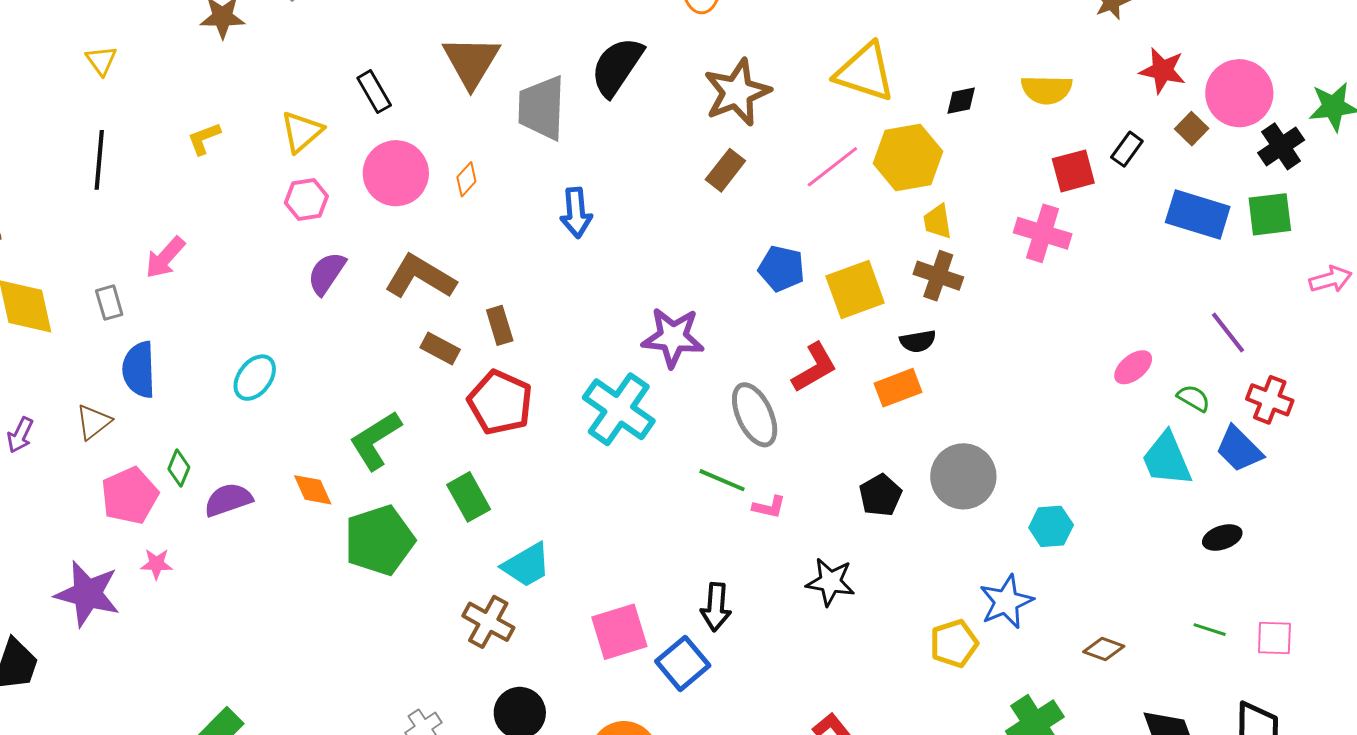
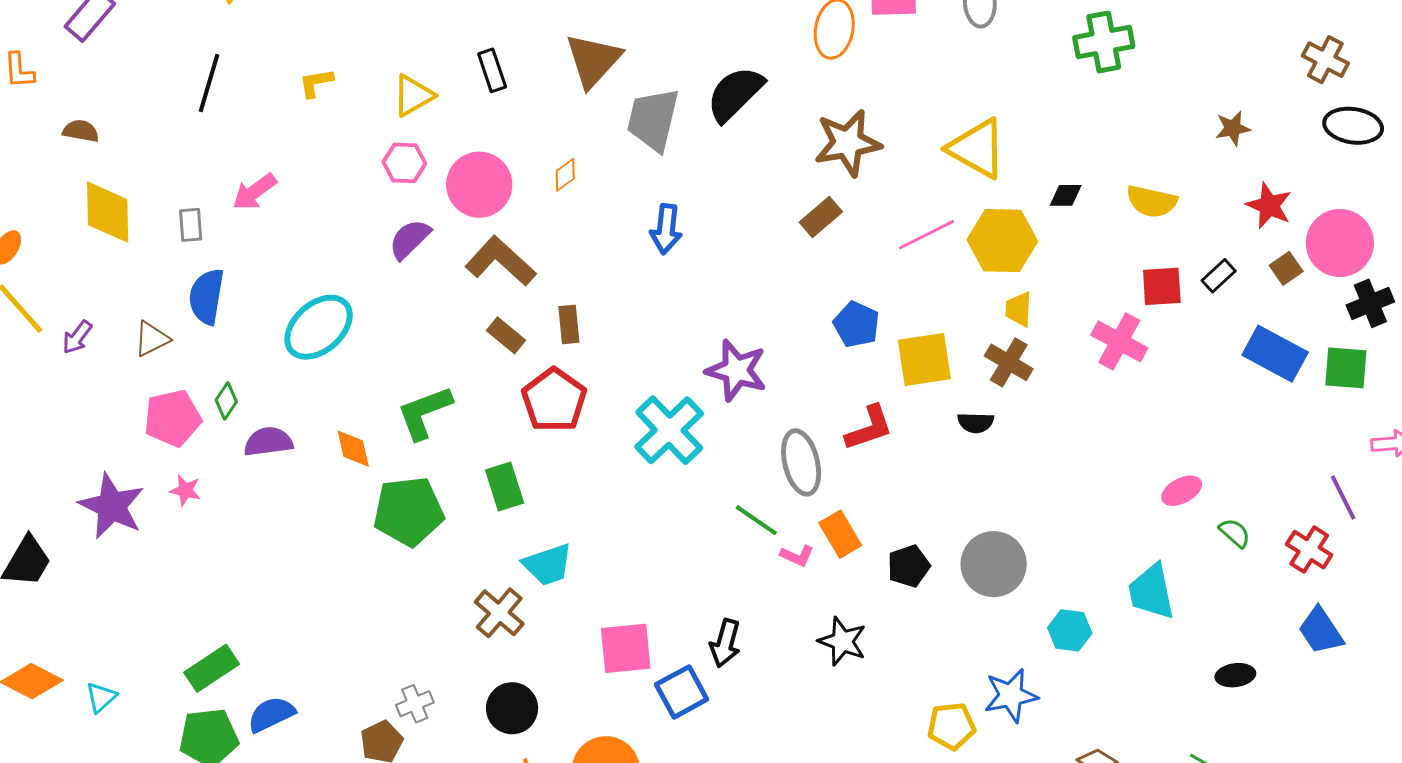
pink circle: (396, 173) -> (479, 185), moved
purple line: (1228, 333) -> (1343, 498), moved
cyan ellipse: (255, 378) -> (319, 327), size x1.5
orange rectangle: (898, 388) -> (840, 534), moved, turned 69
blue trapezoid: (1239, 449) -> (1321, 631), moved
cyan trapezoid: (1167, 459) -> (1151, 592), moved

